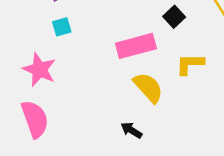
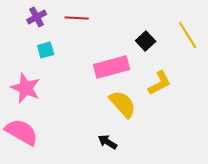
yellow L-shape: (190, 64) -> (160, 83), turned 152
pink semicircle: (35, 119) -> (22, 132), turned -40

